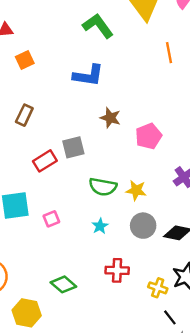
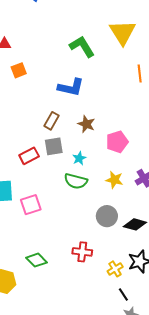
brown rectangle: (24, 115) -> (52, 121), moved
yellow star: (136, 190) -> (114, 180), moved
pink square: (51, 219) -> (31, 205), size x1.5
cyan star: (100, 226) -> (79, 158), moved
yellow cross: (158, 288) -> (115, 269), turned 35

